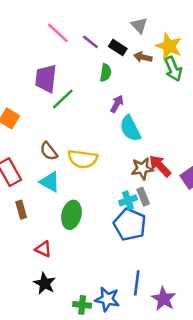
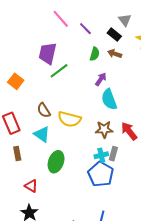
black rectangle: (118, 47) -> (114, 35), moved
brown arrow: (143, 57) -> (115, 54), moved
brown star: (142, 169) -> (104, 129), moved
gray rectangle: (143, 197) -> (113, 154), turned 32

